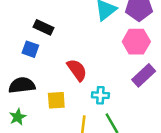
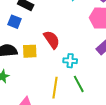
yellow square: (56, 100) -> (30, 51), moved

